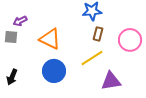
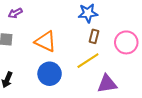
purple arrow: (20, 21) -> (15, 13), moved

